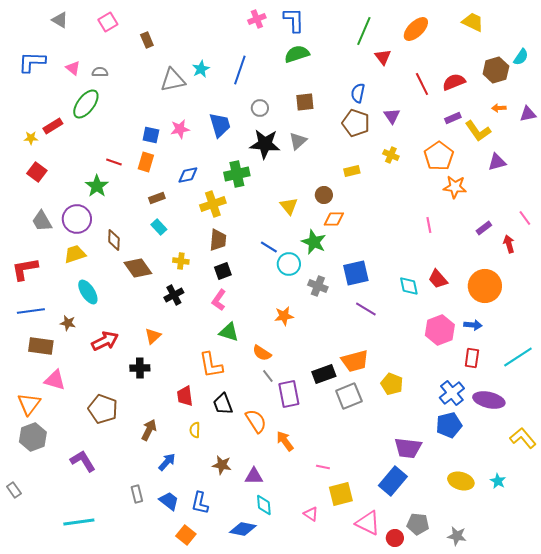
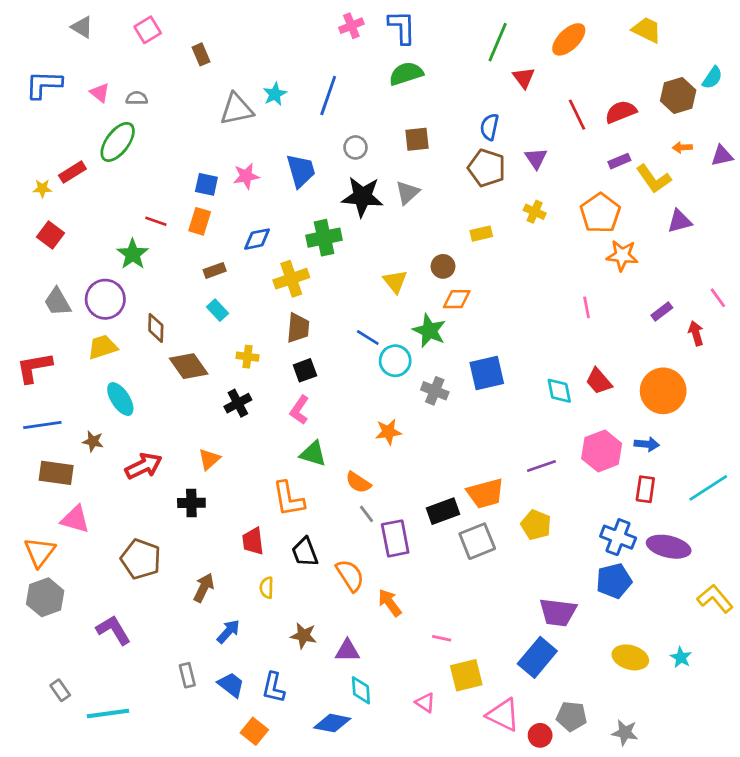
purple line: (366, 309) -> (541, 466), moved, turned -50
blue cross: (452, 393) -> (618, 537), turned -30
gray rectangle: (14, 490) -> (60, 690), moved

